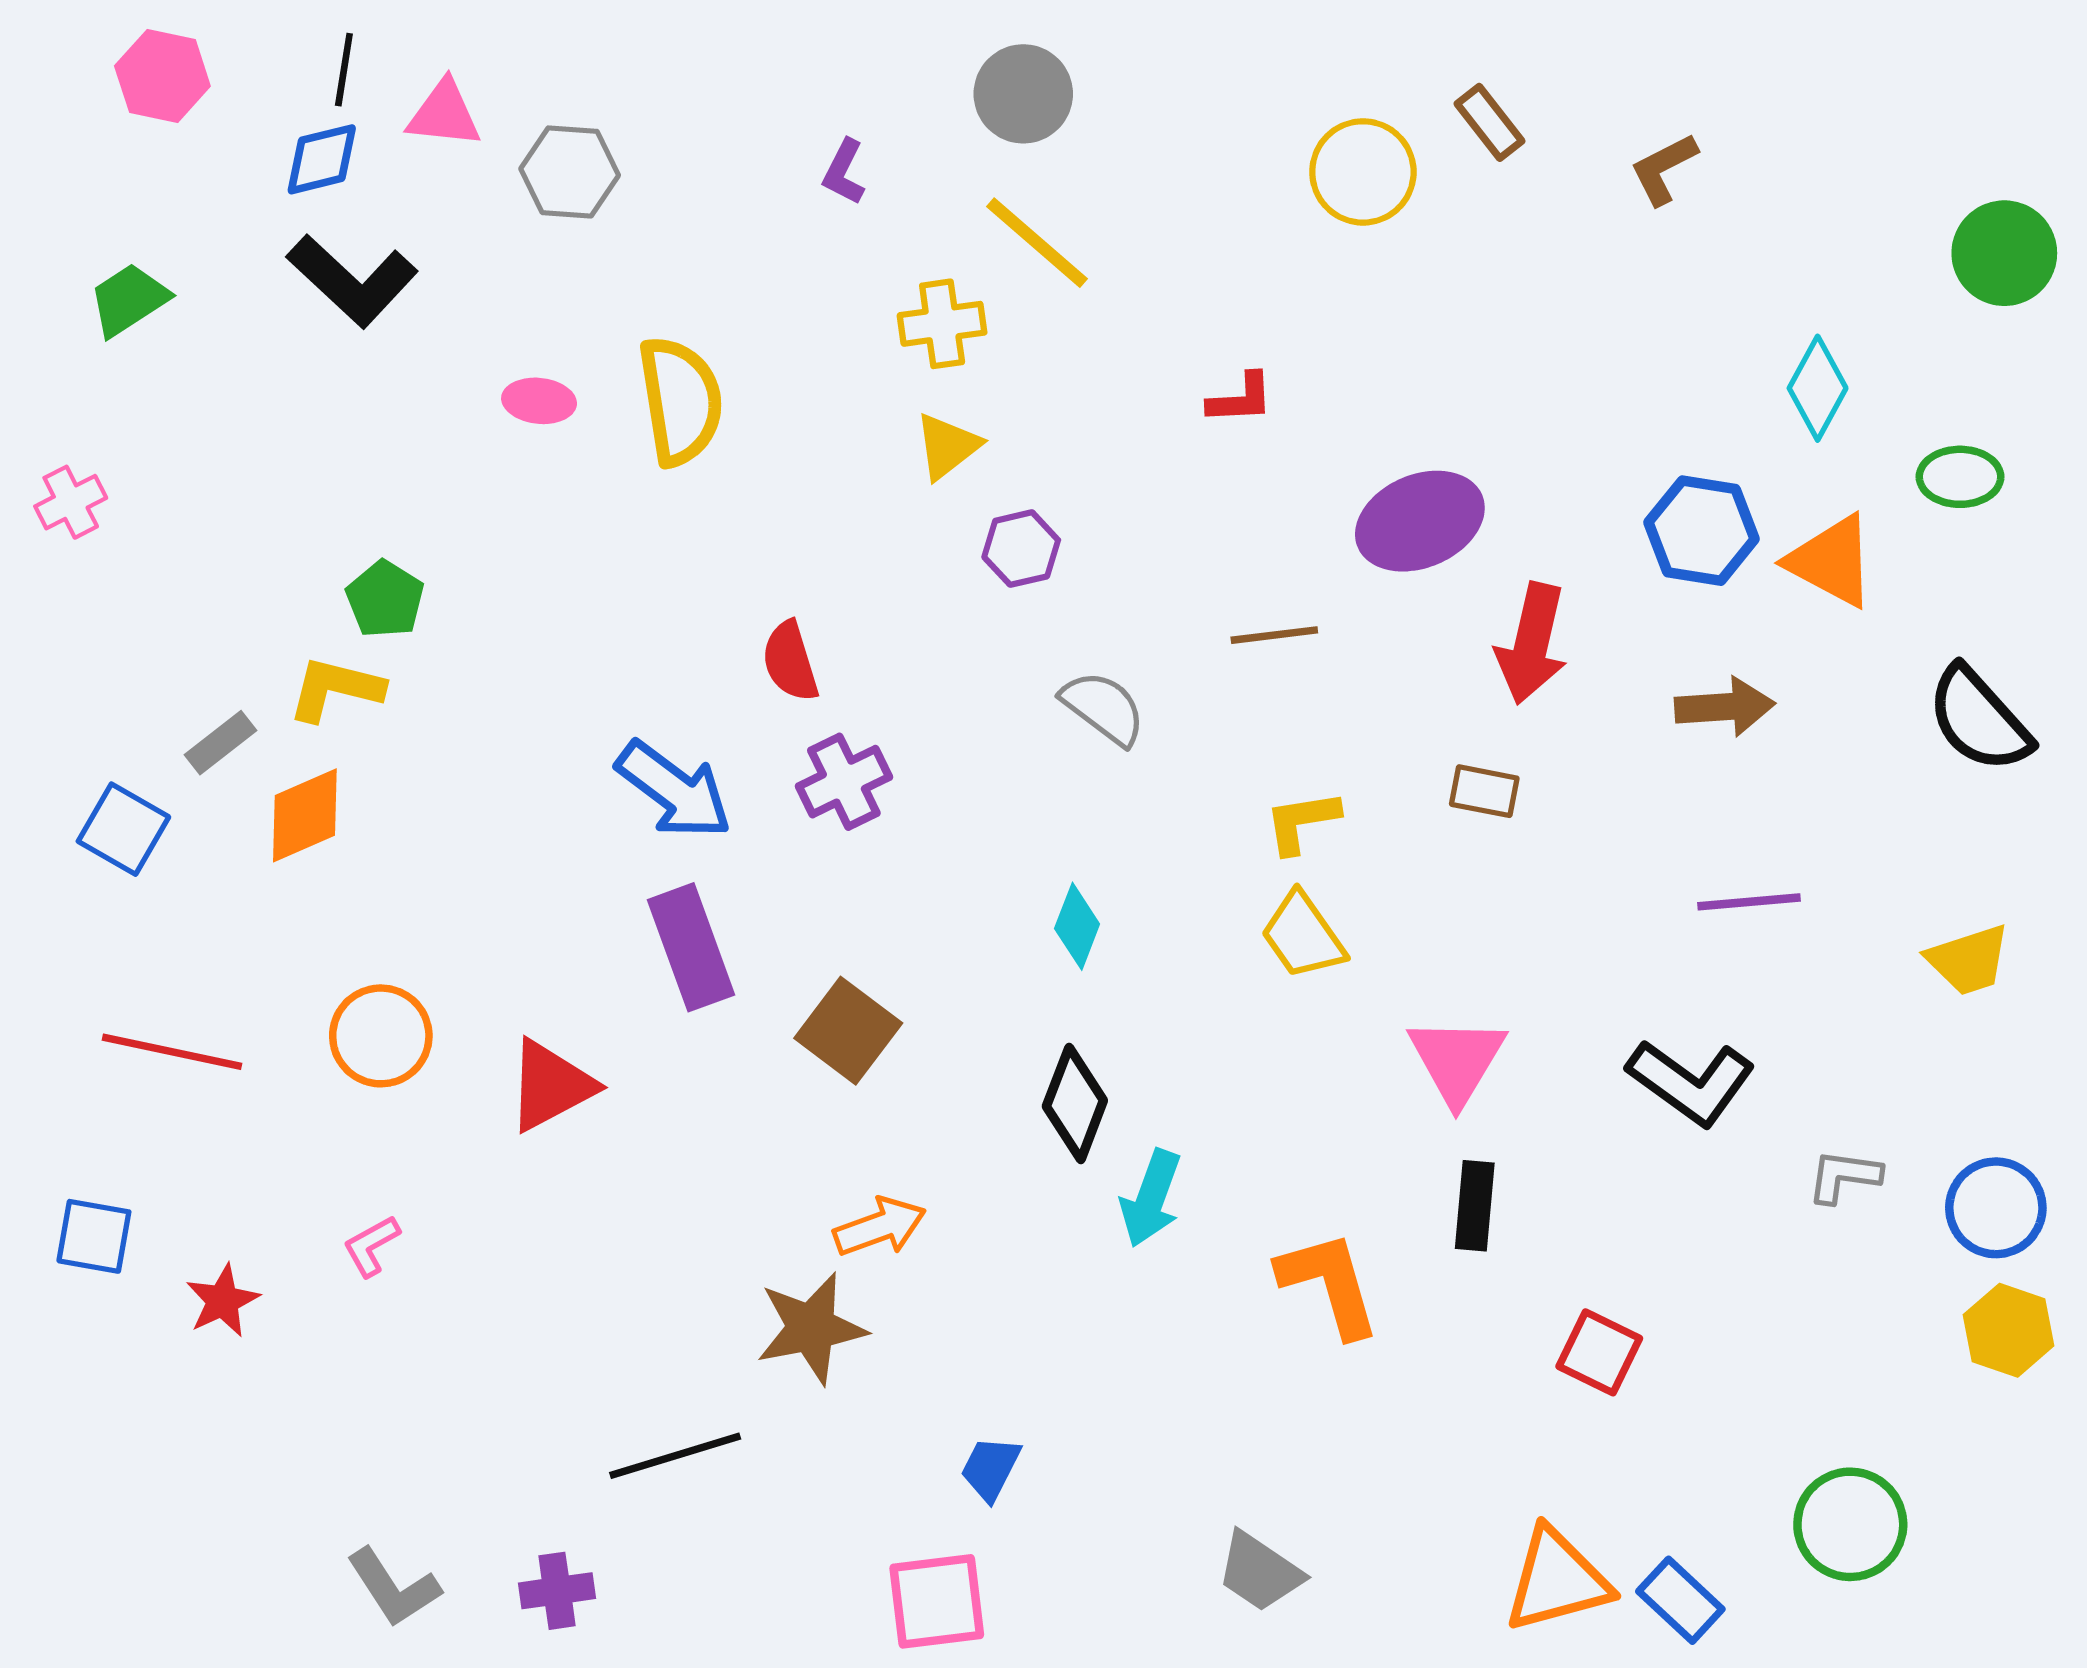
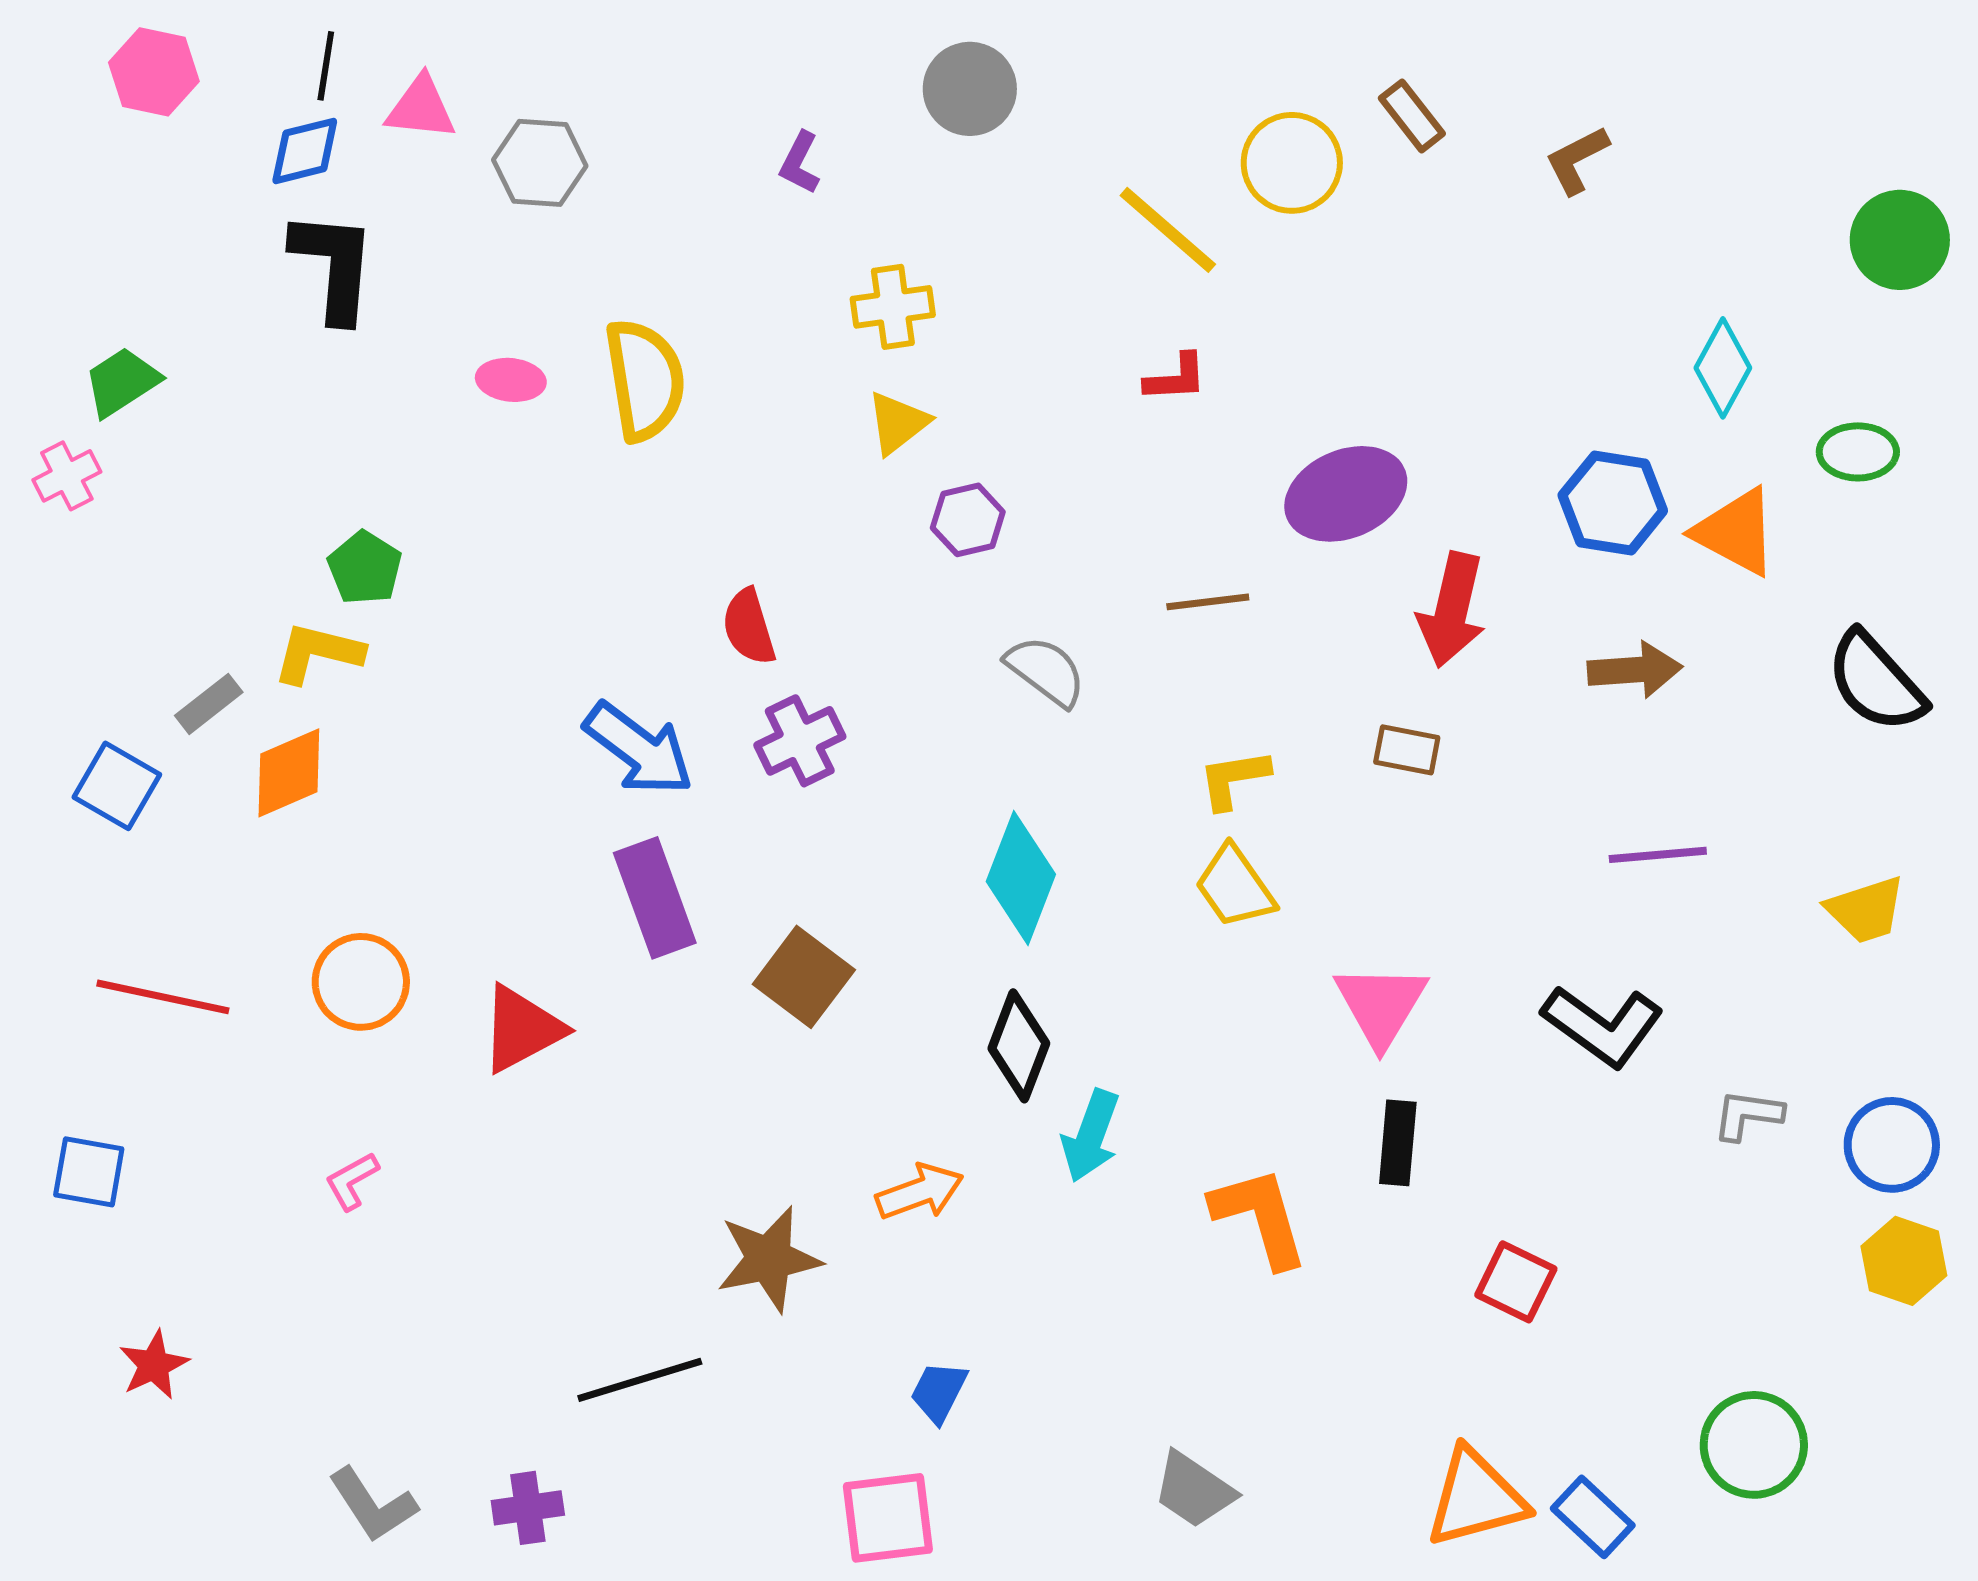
yellow line: (1037, 243) -> (1168, 230), moved
black L-shape: (352, 281) -> (334, 266), turned -128
green trapezoid: (129, 300) -> (122, 382), moved
cyan diamond: (1077, 926) -> (1021, 878), size x1.6
orange arrow: (880, 1227) -> (920, 1192), moved
red star: (223, 1301) -> (154, 1365), moved

